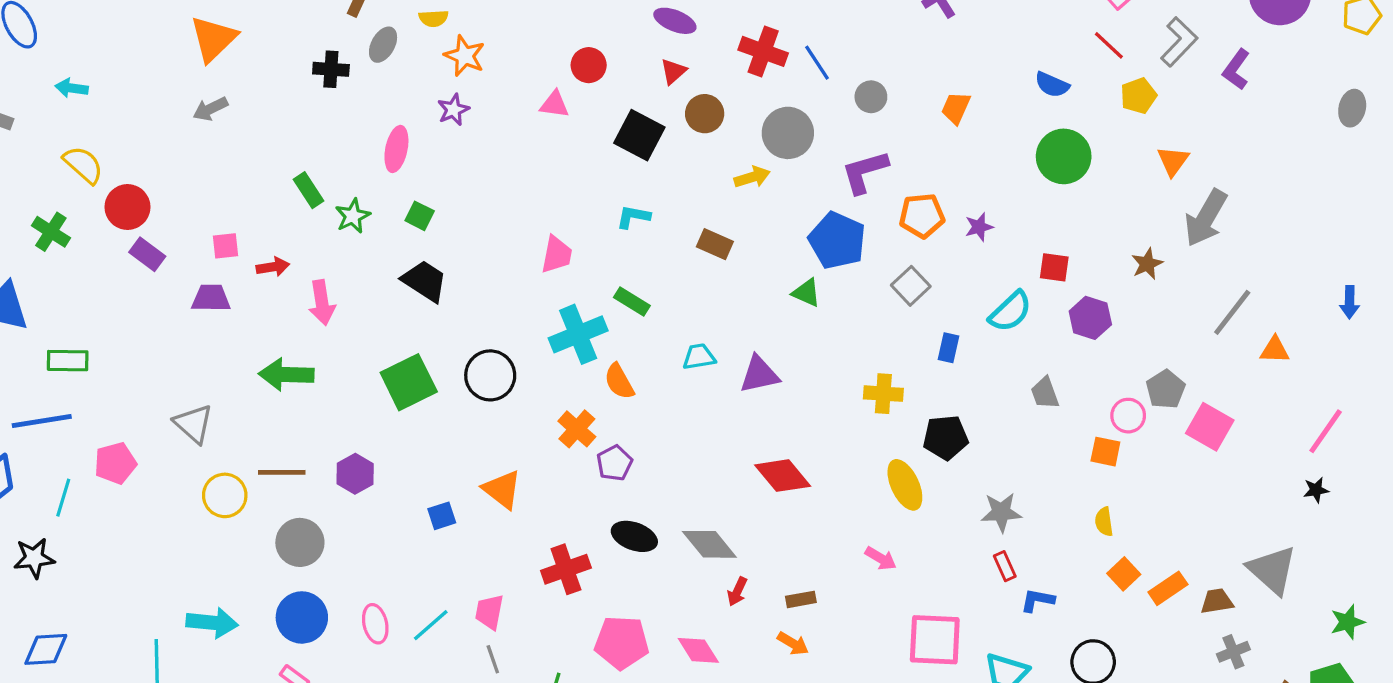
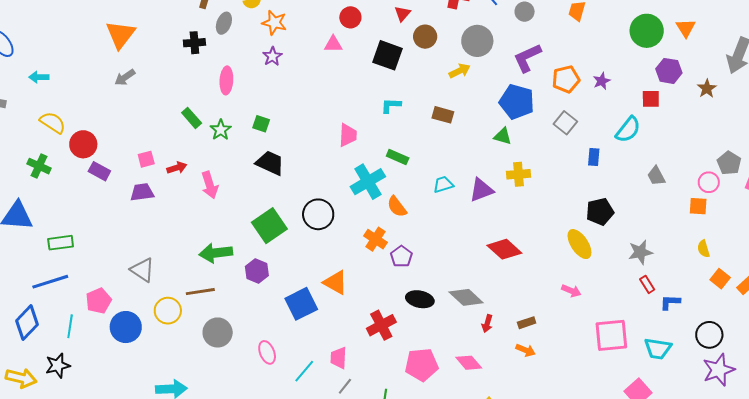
pink ellipse: (396, 149) -> (226, 80), moved
orange triangle: (1173, 161) -> (686, 28), moved
purple hexagon: (1090, 318) -> (669, 71), moved
green arrow: (286, 374) -> (216, 253), moved
yellow cross: (883, 394) -> (518, 174), moved
purple hexagon: (355, 474) -> (257, 271), moved
blue square: (442, 516) -> (301, 304), size x1.8
blue circle: (302, 617) -> (126, 327), moved
pink ellipse: (375, 624) -> (267, 352), moved
gray line: (493, 659) -> (345, 386), turned 66

